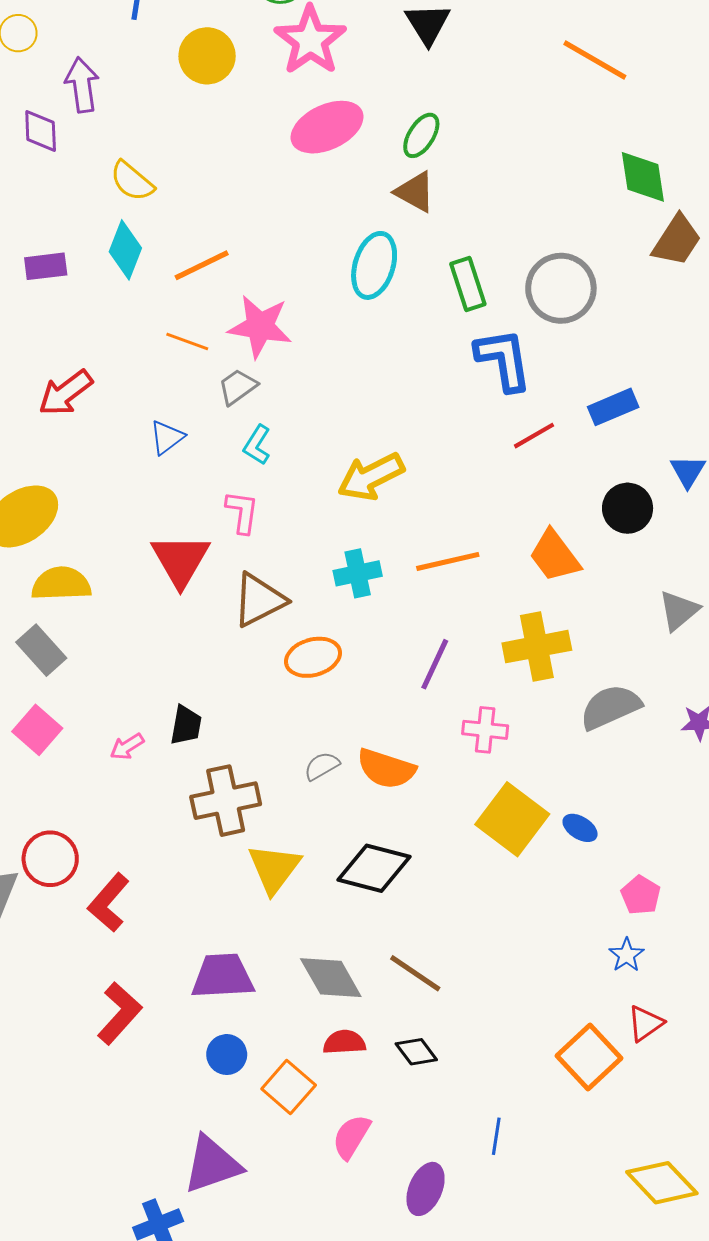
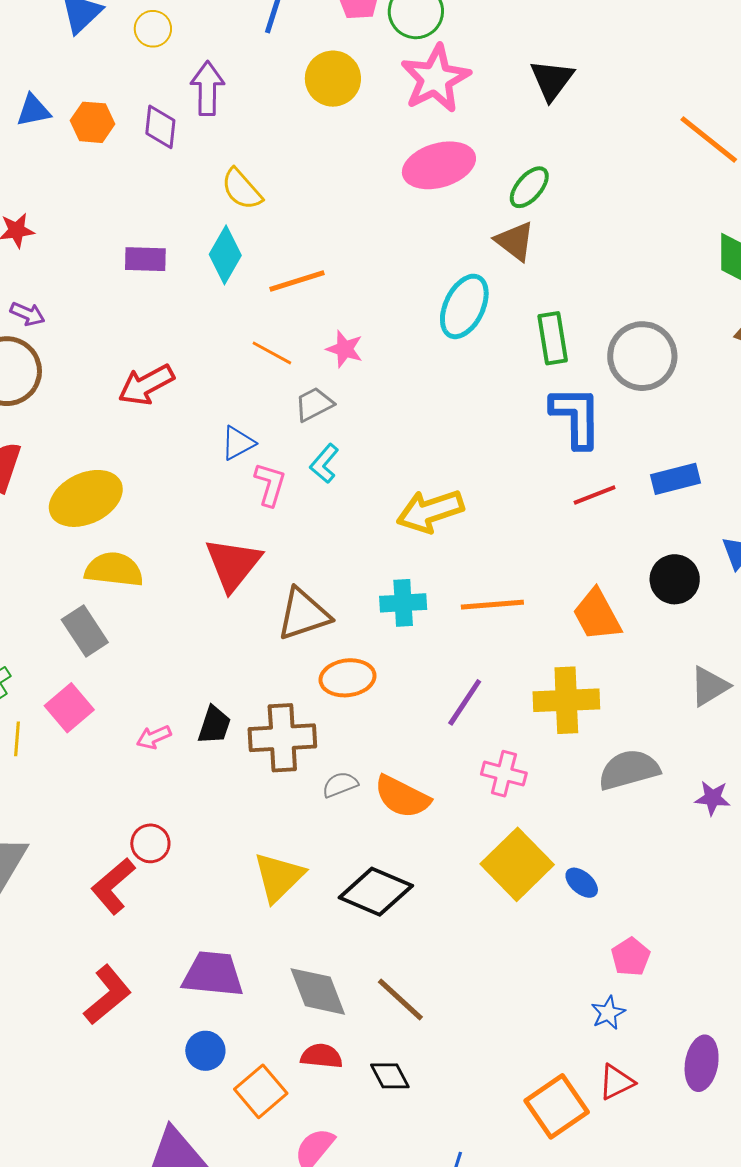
pink star: (260, 326) -> (345, 349), size x0.6
pink L-shape: (242, 512) -> (270, 484), moved
brown cross: (226, 801) -> (282, 738), moved
red circle: (50, 859) -> (150, 843), moved, size x0.7

